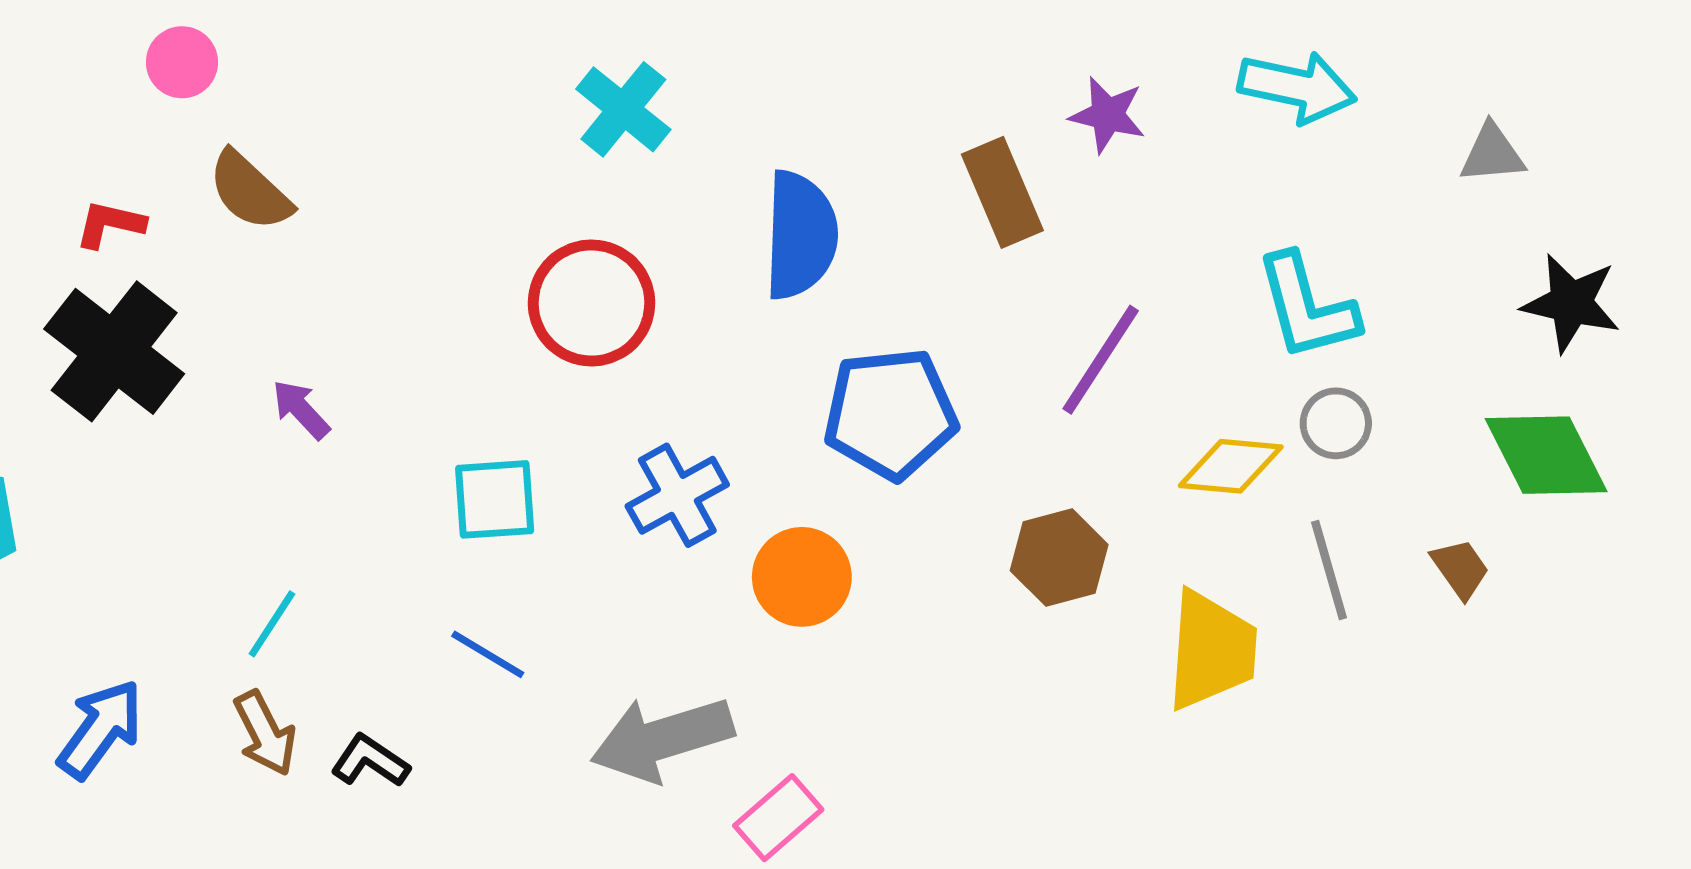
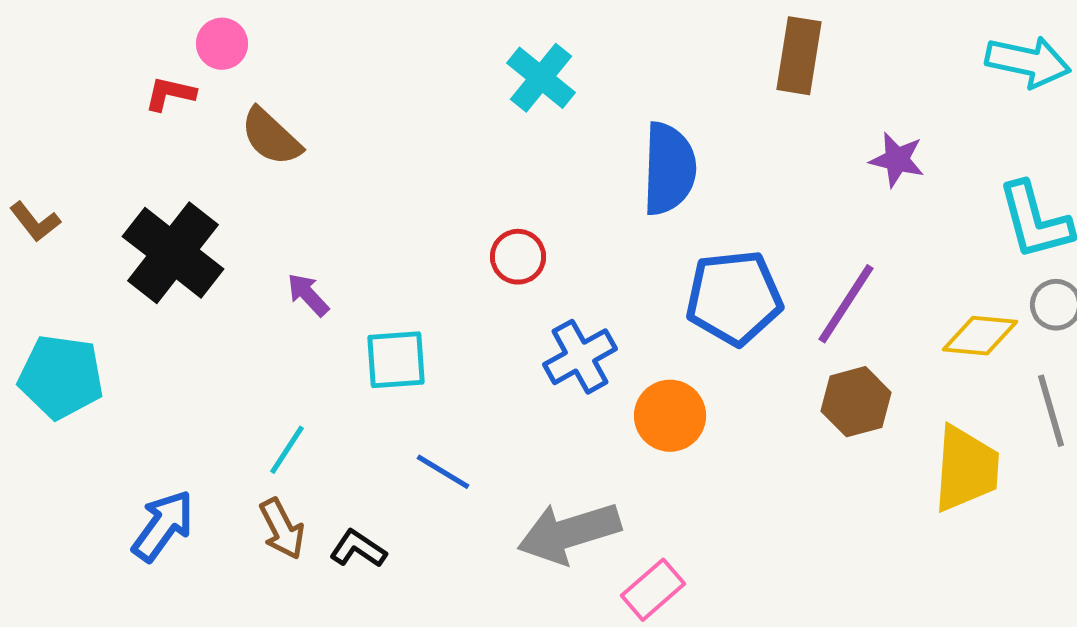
purple star: (1108, 115) -> (897, 160), moved
brown rectangle: (1002, 192) -> (799, 56), moved, turned 32
red L-shape: (110, 224) -> (170, 94), moved
red circle: (592, 303) -> (518, 257), moved, size x0.6
purple line: (1101, 360) -> (846, 304), moved
cyan square: (495, 499) -> (396, 360), moved

